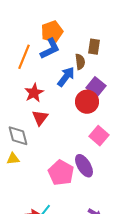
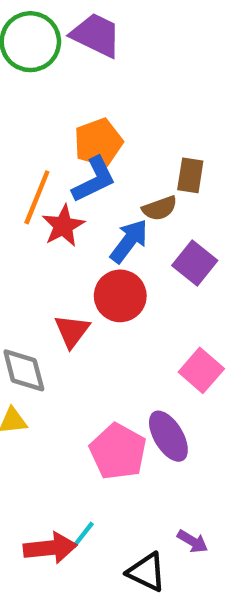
brown semicircle: (80, 62) -> (160, 208), turned 77
red star: (34, 93) -> (63, 226), moved
red circle: (87, 102) -> (120, 296), moved

